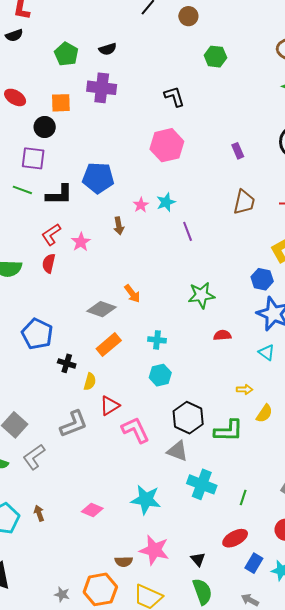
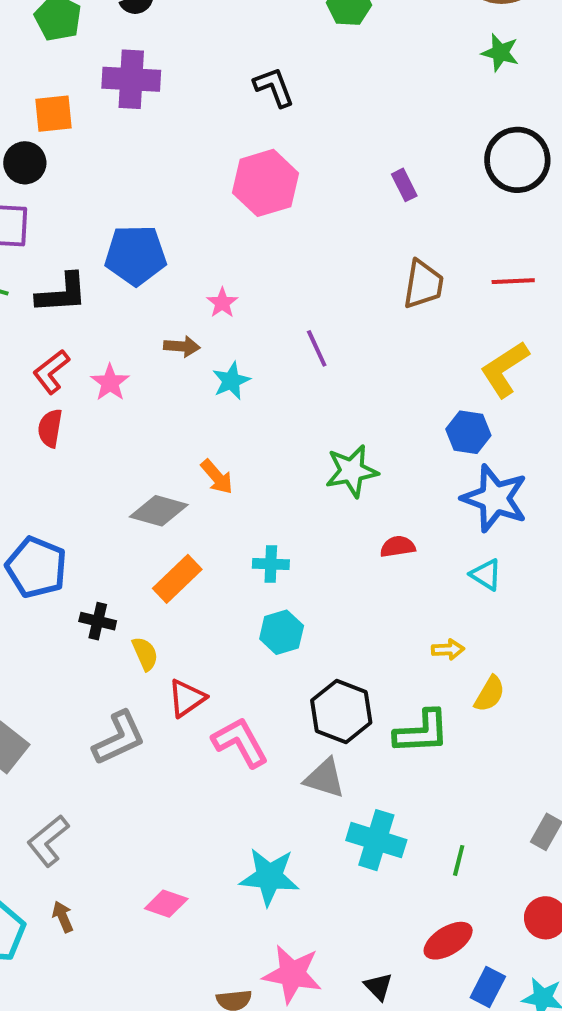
cyan star: (166, 202) -> (231, 381), moved
brown arrow: (119, 226) -> (182, 346), turned -72
yellow semicircle: (90, 382) -> (145, 654), turned -36
gray L-shape: (34, 457) -> (48, 841), moved

